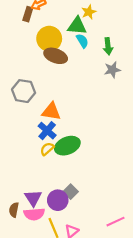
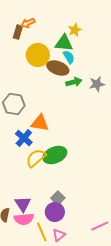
green arrow: (108, 46) -> (74, 82), moved, turned -98
brown ellipse: (56, 56) -> (58, 68), moved
blue cross: (47, 131) -> (24, 138), moved
yellow semicircle: (47, 149) -> (36, 158), size x1.5
purple circle: (58, 200) -> (55, 212), moved

